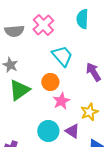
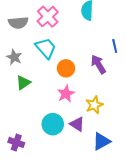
cyan trapezoid: (62, 56) -> (46, 48), moved
orange circle: (50, 82) -> (66, 68), moved
green triangle: (19, 90) -> (23, 83), size x0.7

